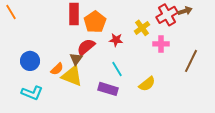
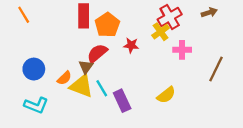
orange line: (11, 12) -> (24, 15), moved
red cross: (167, 15) -> (170, 17), moved
cyan line: (117, 69) -> (102, 88), moved
purple rectangle: (108, 89) -> (122, 101), turned 48

